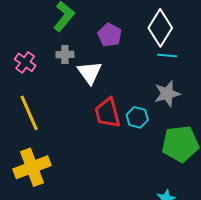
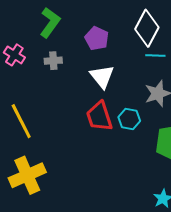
pink cross: (25, 62) -> (14, 55), moved
white triangle: (90, 72) -> (102, 77), moved

